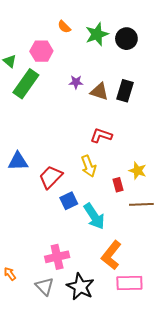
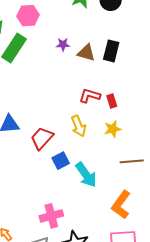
yellow star: (138, 171) -> (113, 129), moved, turned -30
red rectangle: (118, 185) -> (112, 101), moved
orange L-shape: (111, 255) -> (121, 205), moved

